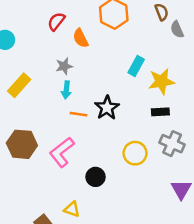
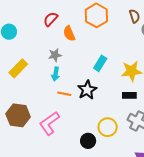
cyan rectangle: (136, 66) -> (100, 63), moved
black circle: (95, 177) -> (88, 141), moved

